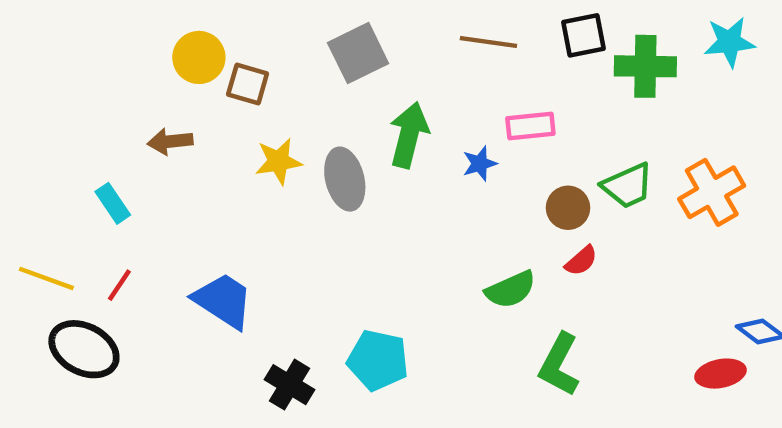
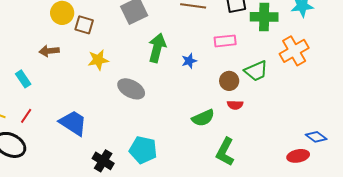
pink rectangle: (530, 126) -> (225, 41), moved
gray ellipse: (345, 179) -> (131, 89), moved, turned -48
orange cross: (712, 192) -> (294, 51), moved
red semicircle: (581, 261) -> (235, 105), turned 42

